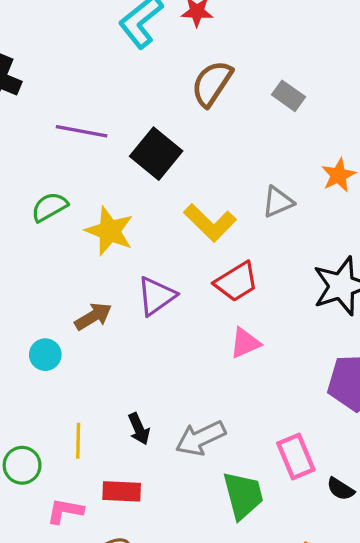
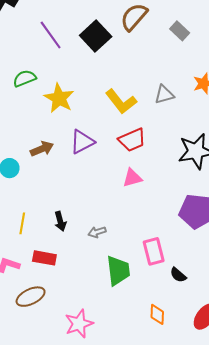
purple line: (82, 131) -> (51, 35), turned 36
black square: (156, 154) -> (96, 36), moved
gray arrow: (201, 438) -> (97, 232), size x0.6

